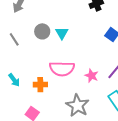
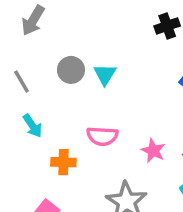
pink semicircle: (62, 69) -> (102, 136), size x0.7
cyan arrow: (14, 80) -> (32, 126), moved

